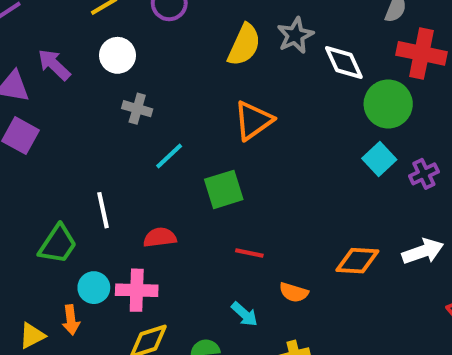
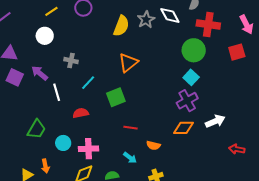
white circle: (117, 55) -> (45, 36), moved
white diamond: (344, 63) -> (170, 15), moved
purple arrow: (54, 65) -> (40, 73), moved
purple cross: (424, 174) -> (187, 101), moved, size x1.5
white line: (103, 210) -> (57, 92), moved
red semicircle: (160, 237) -> (81, 113), moved
cyan circle: (94, 288) -> (63, 143), moved
pink cross: (137, 290) -> (88, 149), moved

